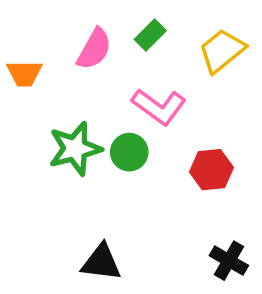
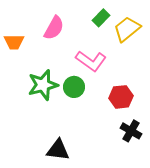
green rectangle: (150, 35) -> (101, 18), moved
black cross: (229, 261) -> (131, 131), moved

